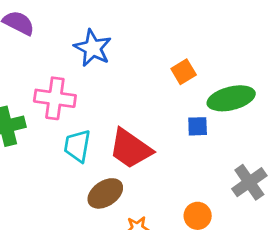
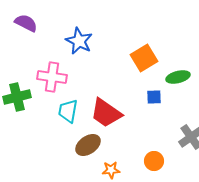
orange square: (184, 72) -> (144, 58), size x1.5
green ellipse: (231, 98) -> (178, 77), size x0.7

